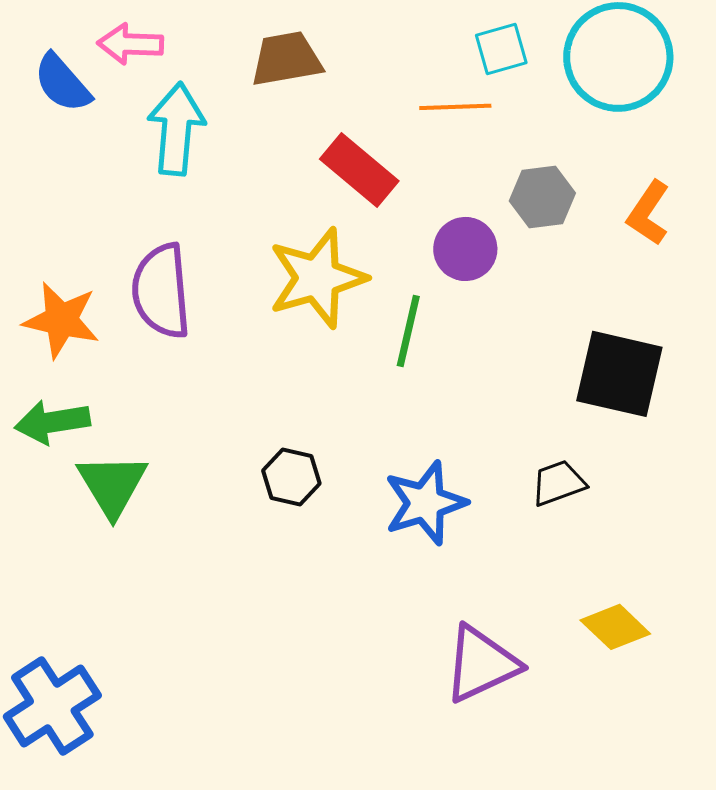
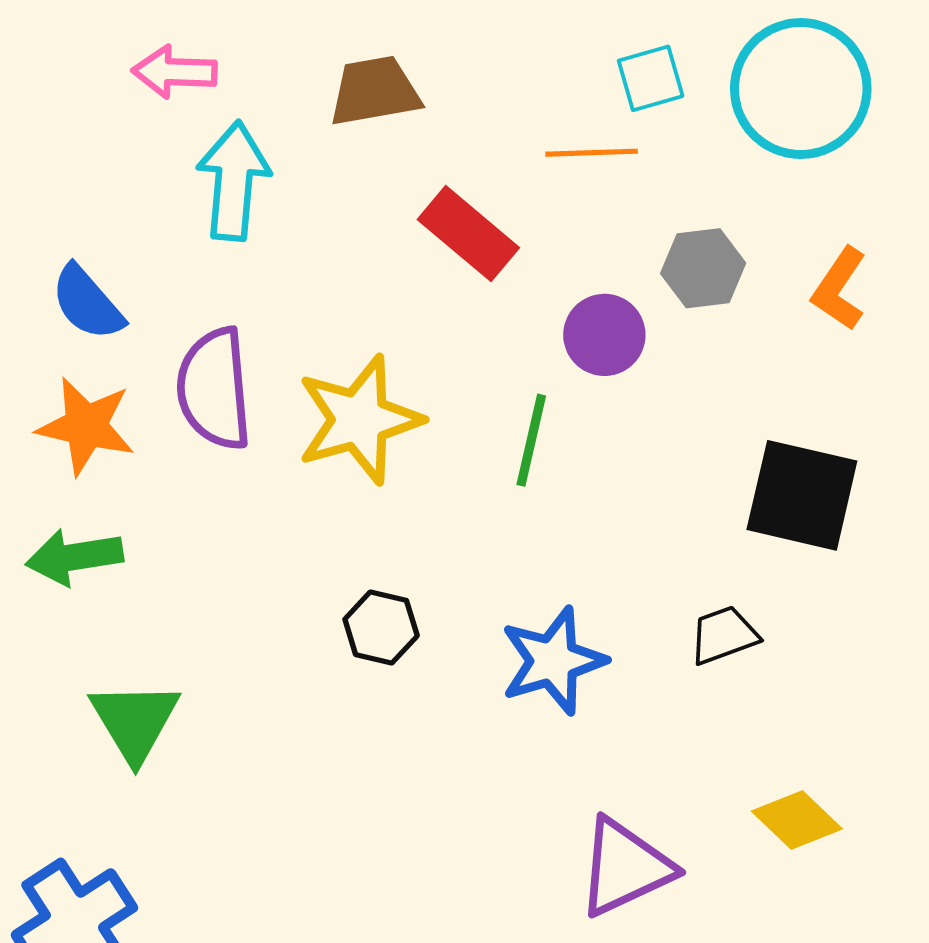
blue semicircle: (62, 83) -> (87, 303), moved
yellow star: (317, 278) -> (359, 420), moved
green triangle: (112, 485) -> (135, 721), moved

